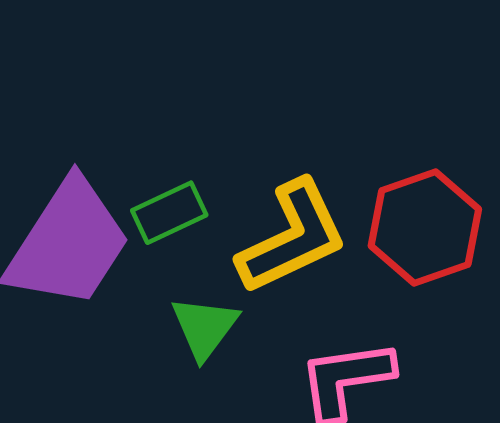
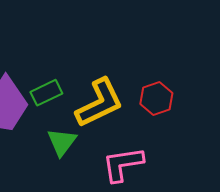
red hexagon: (425, 227) -> (156, 99), size x0.7

